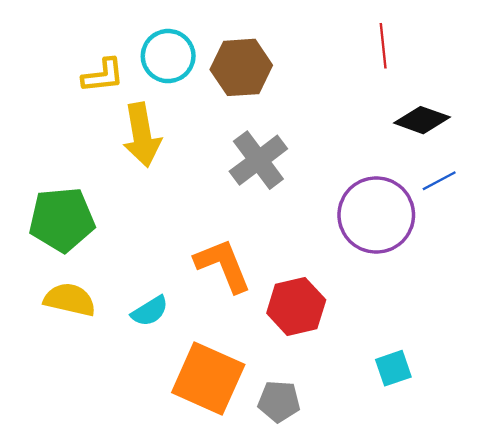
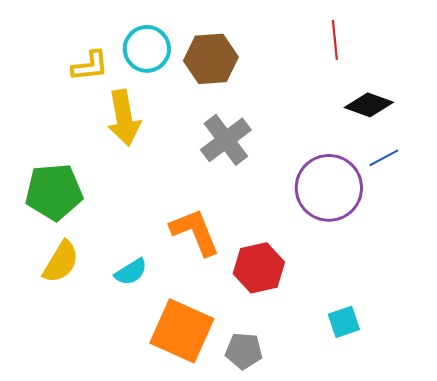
yellow semicircle: (70, 300) -> (61, 262), turned 108

